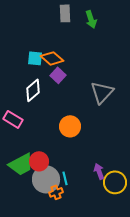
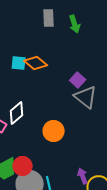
purple square: (58, 75) -> (78, 80), moved
white diamond: (33, 90) -> (17, 113), moved
gray triangle: (102, 92) -> (86, 97), turned -35

